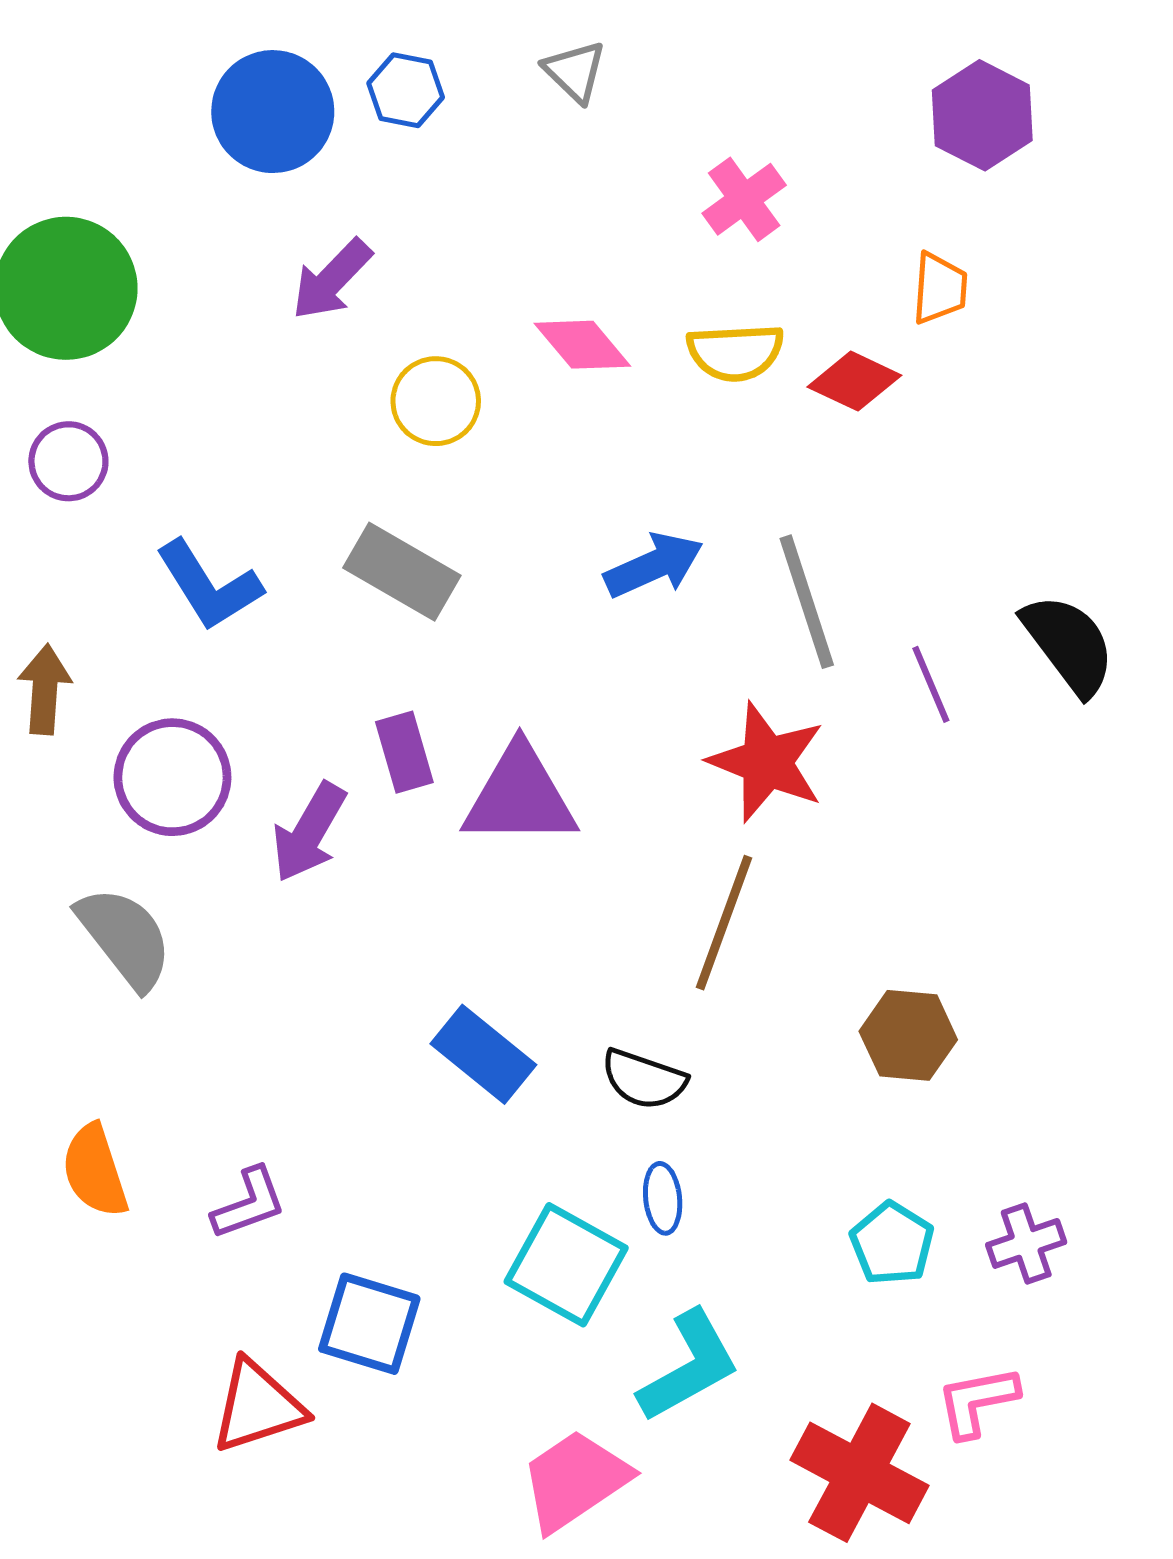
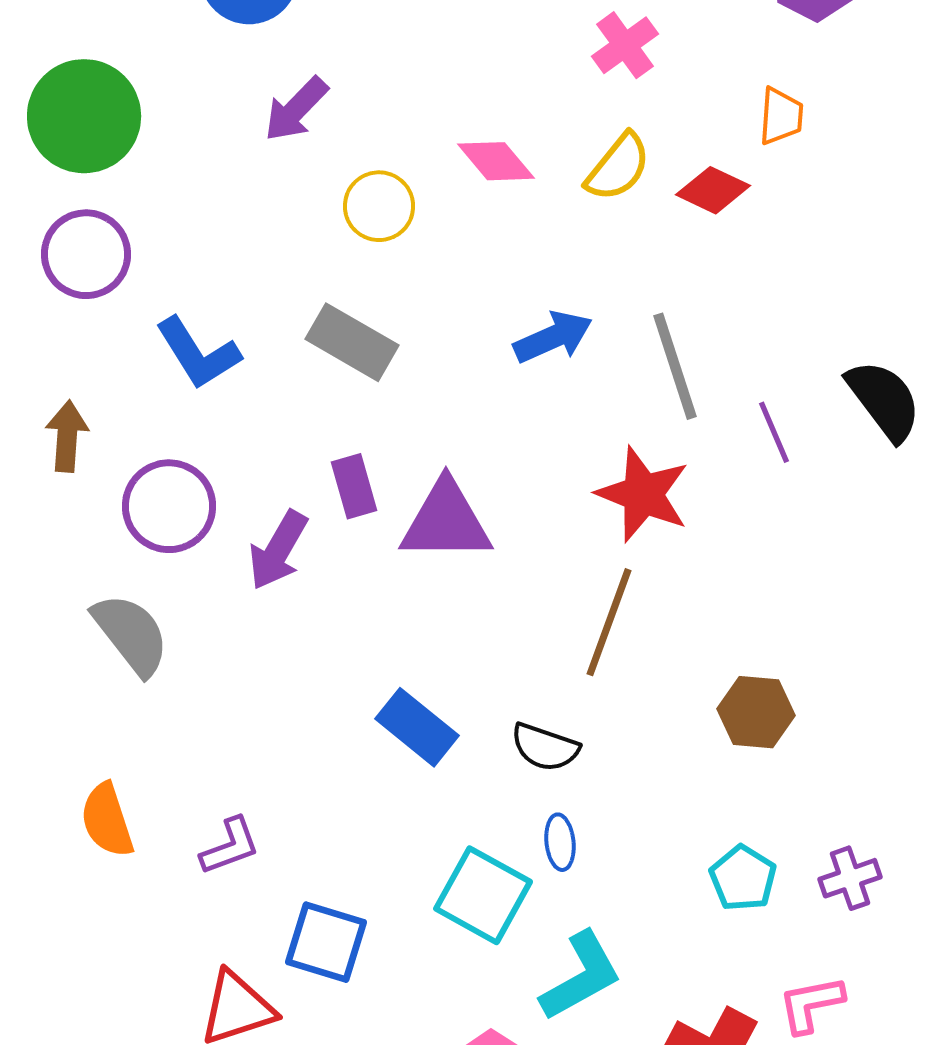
yellow semicircle: (735, 352) -> (618, 167), turned -48
purple circle: (68, 461) -> (86, 254), size x1.4

